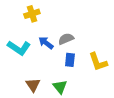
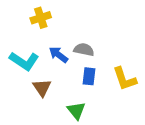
gray semicircle: (66, 39) -> (84, 50), turned 35
brown triangle: (33, 85) -> (42, 88), moved

